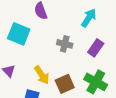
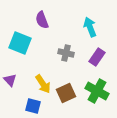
cyan arrow: (89, 18) -> (90, 27), turned -54

